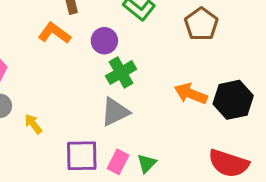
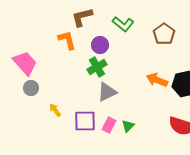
orange L-shape: (54, 33) -> (67, 40), turned 40
green cross: (121, 73) -> (97, 67), moved
yellow arrow: (33, 124) -> (55, 110), moved

